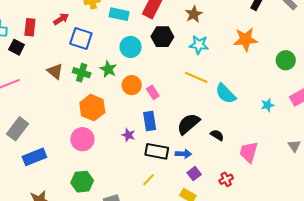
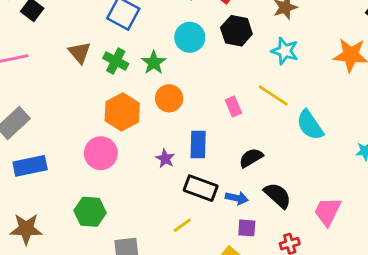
orange circle: (132, 85) -> (169, 98), moved
pink rectangle: (153, 92) -> (233, 107), moved
black semicircle: (188, 124) -> (251, 158), size x0.7
black semicircle: (217, 135) -> (278, 195), moved, size x1.5
purple square: (194, 174) -> (247, 228), turned 32

